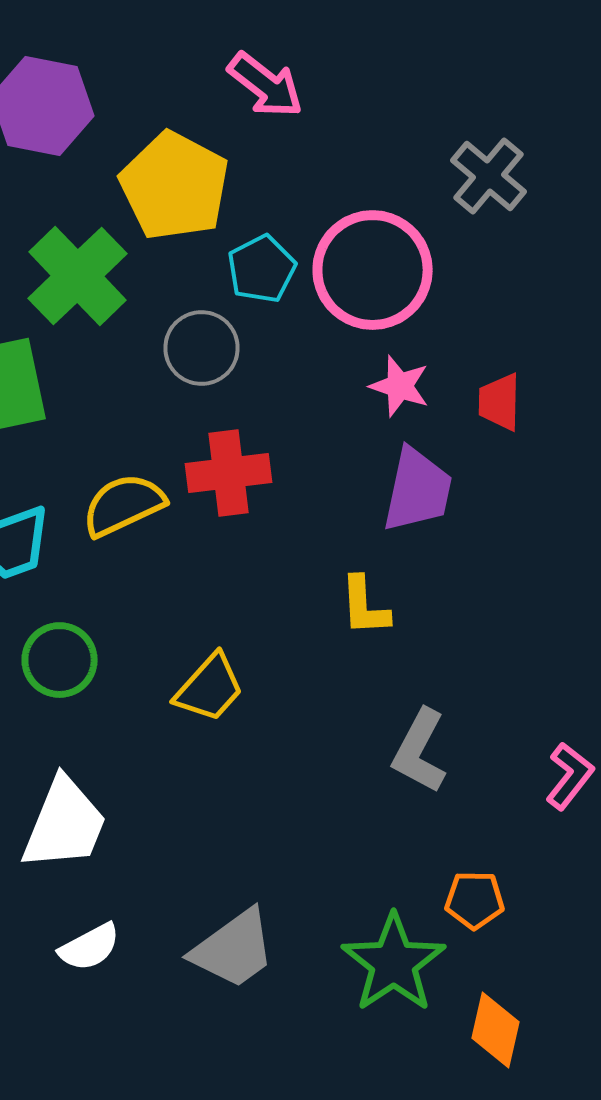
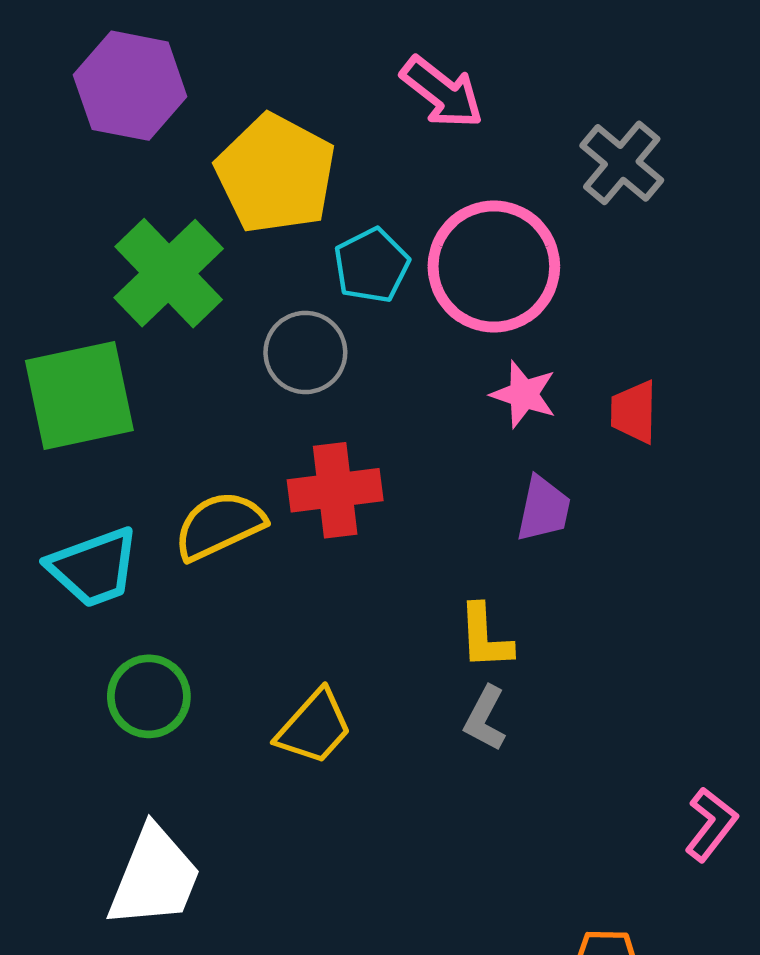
pink arrow: (266, 85) -> (442, 92), moved
purple trapezoid: (418, 490) -> (543, 509), size x0.7
gray L-shape: (420, 751) -> (485, 718), moved, size x0.7

